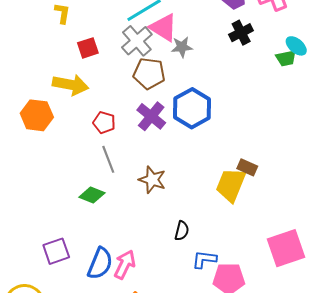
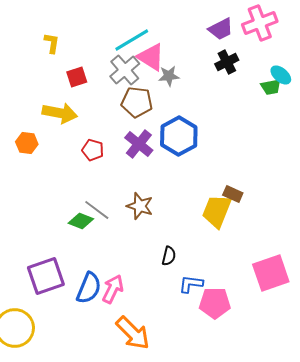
orange hexagon: (37, 115) -> (27, 143), size x0.7
gray line: (108, 159) -> (97, 210), moved, turned -32
purple square: (56, 251) -> (46, 276), size x1.4

